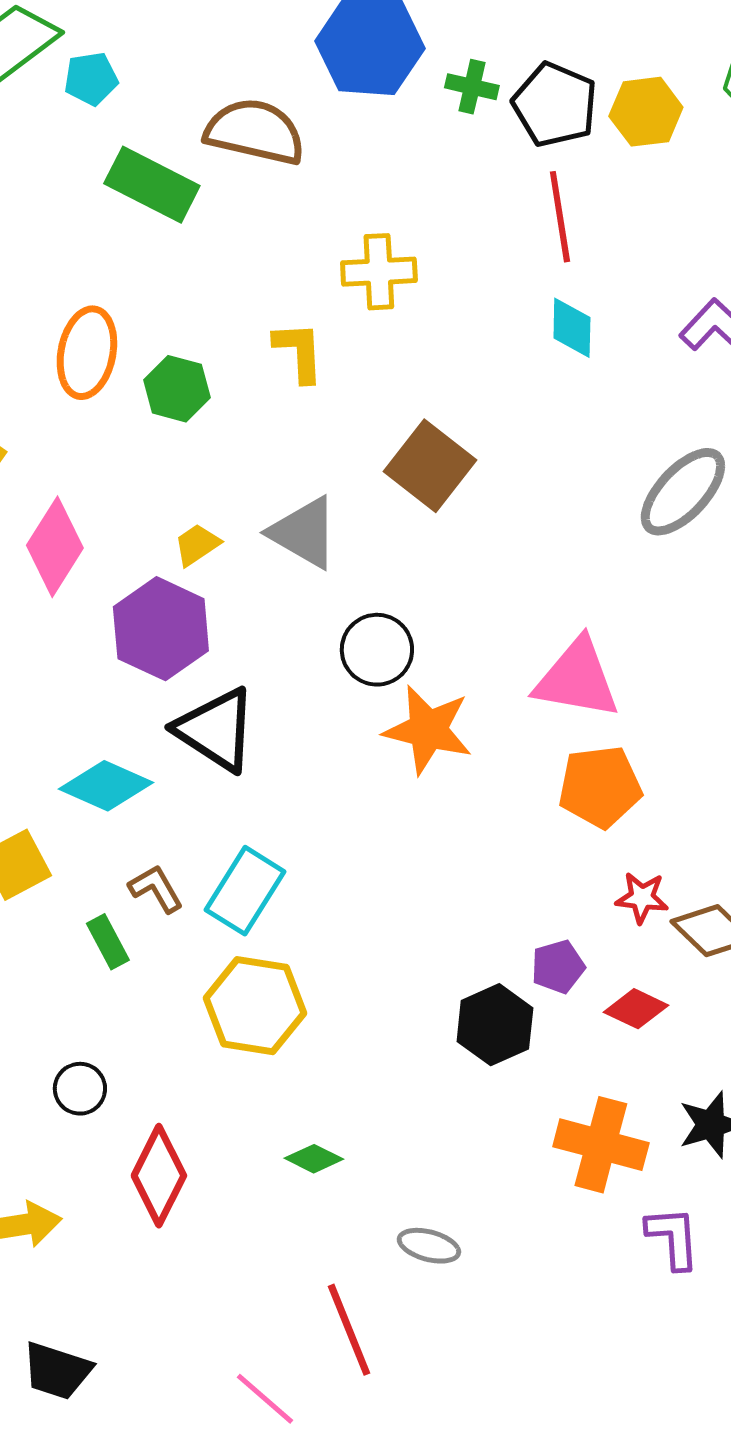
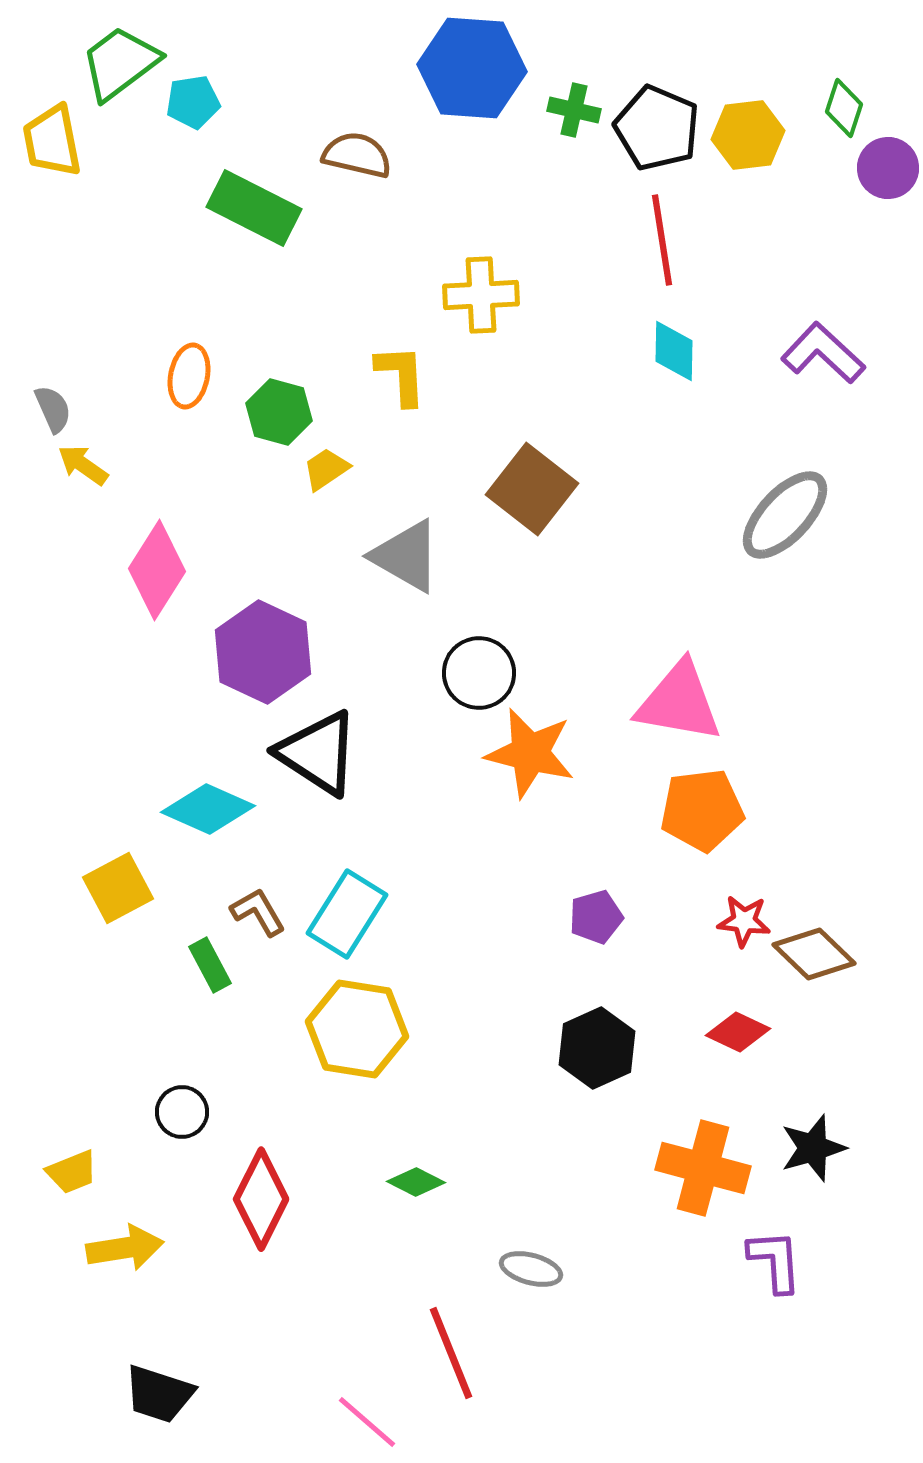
brown semicircle: (255, 132) -> (357, 155), size x0.7
orange ellipse: (87, 353) -> (189, 376), size x0.7
yellow trapezoid: (197, 545) -> (326, 469), moved
purple pentagon: (558, 967) -> (596, 917), moved

